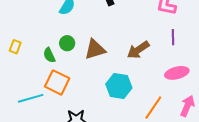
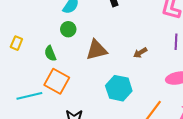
green circle: (67, 43) -> (68, 29), moved
brown arrow: (138, 50) -> (140, 53), size x0.6

